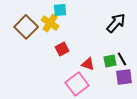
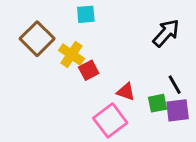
yellow cross: (50, 23) -> (71, 54), moved
green square: (110, 61) -> (158, 103), moved

